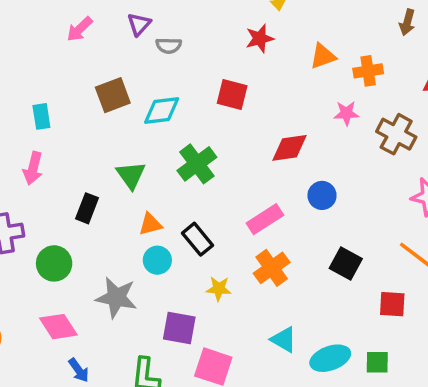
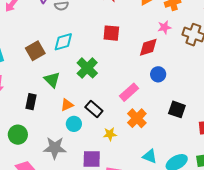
brown square: (113, 95) -> (35, 51), moved
red square: (232, 95) -> (111, 33), moved
red diamond: (289, 148) -> (148, 47), moved

